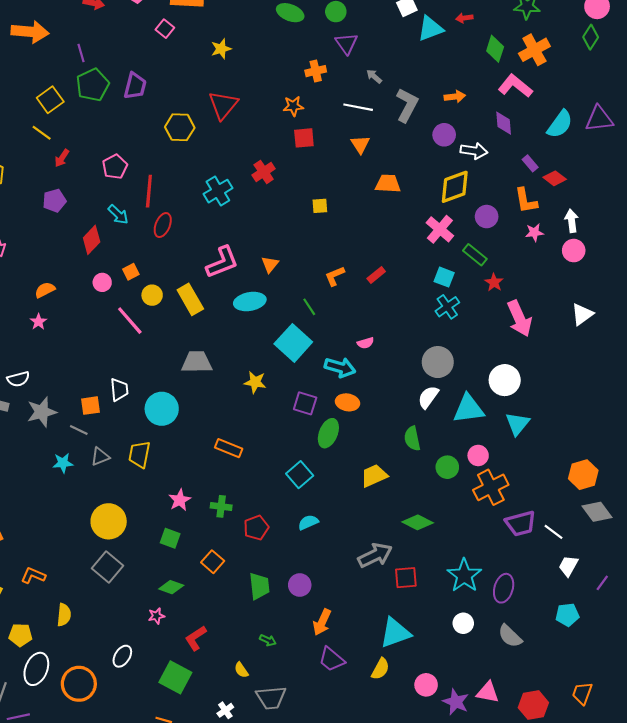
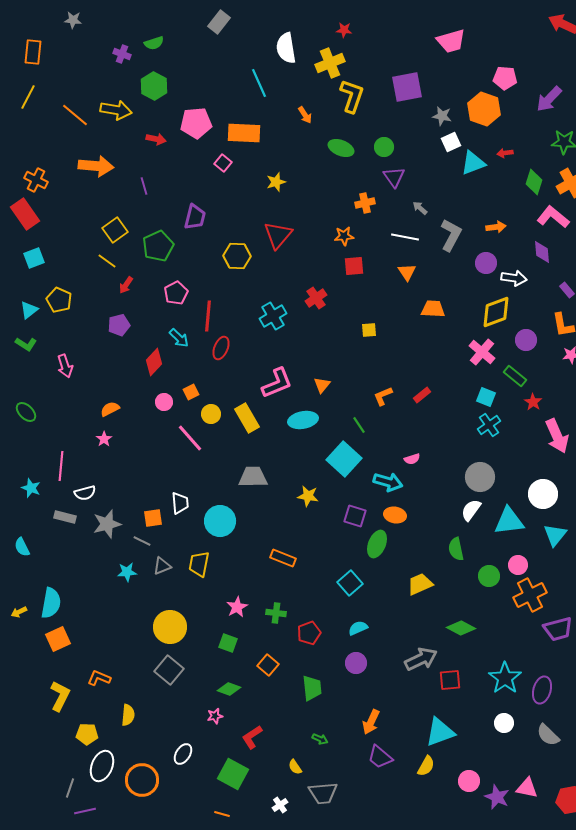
green pentagon: (93, 85) -> (158, 246), moved
purple circle: (300, 585) -> (356, 663), moved

